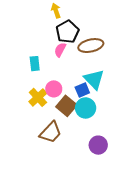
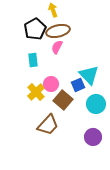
black pentagon: (68, 32) -> (35, 29), moved
brown ellipse: (91, 46) -> (58, 31), moved
cyan circle: (86, 108) -> (96, 104), moved

